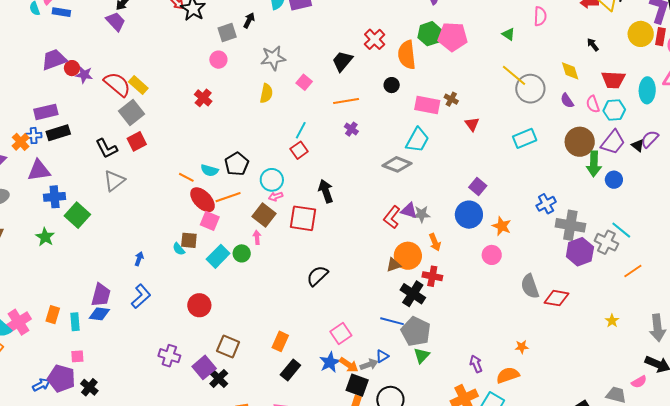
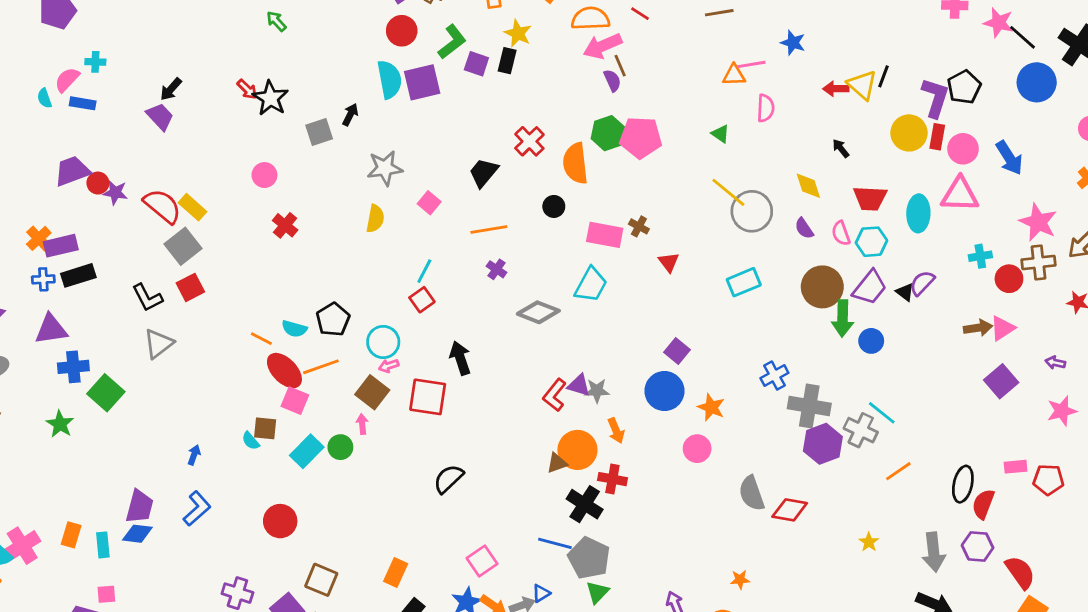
pink circle: (218, 60) -> (264, 175), moved
orange cross: (21, 142) -> (39, 238), moved
gray diamond: (397, 164) -> (538, 312), moved

